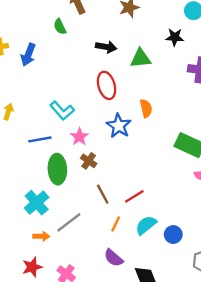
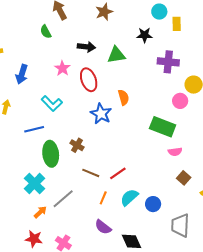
blue arrow: (28, 55) -> (22, 74), moved
pink star: (79, 137) -> (62, 68), moved
brown line: (103, 194) -> (91, 173), turned -36
orange arrow: (41, 236) -> (40, 212), turned -40
red star: (32, 267) -> (34, 239), turned 30

